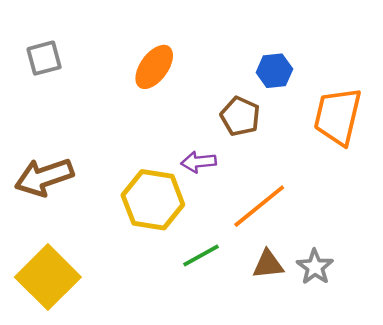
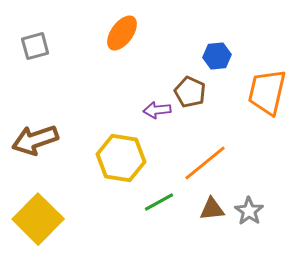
orange ellipse: (154, 67) -> (122, 33), moved
purple arrow: (198, 162) -> (157, 110), moved

